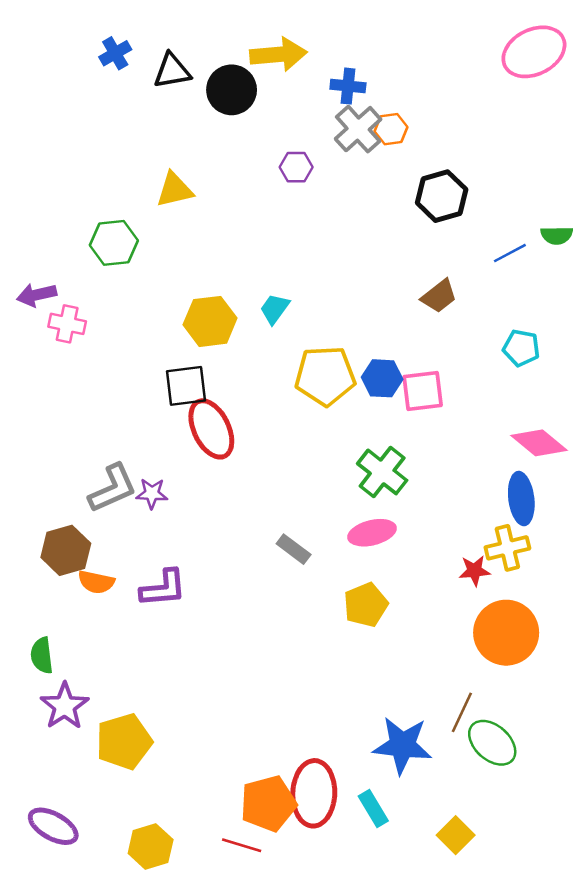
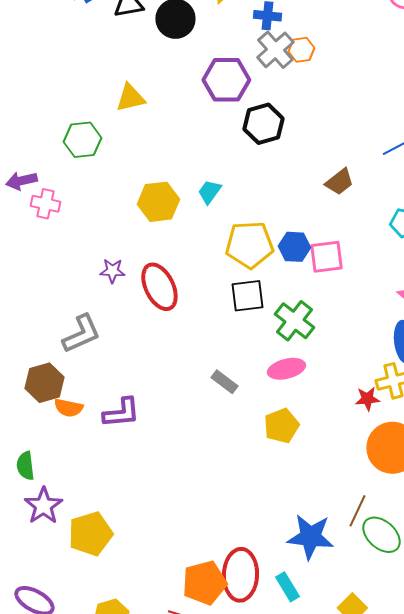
purple hexagon: (296, 167) -> (226, 80), size x1.8
black hexagon: (442, 196) -> (263, 124), moved
black square: (186, 386) -> (247, 296), moved
purple star: (152, 493) -> (112, 271), moved

